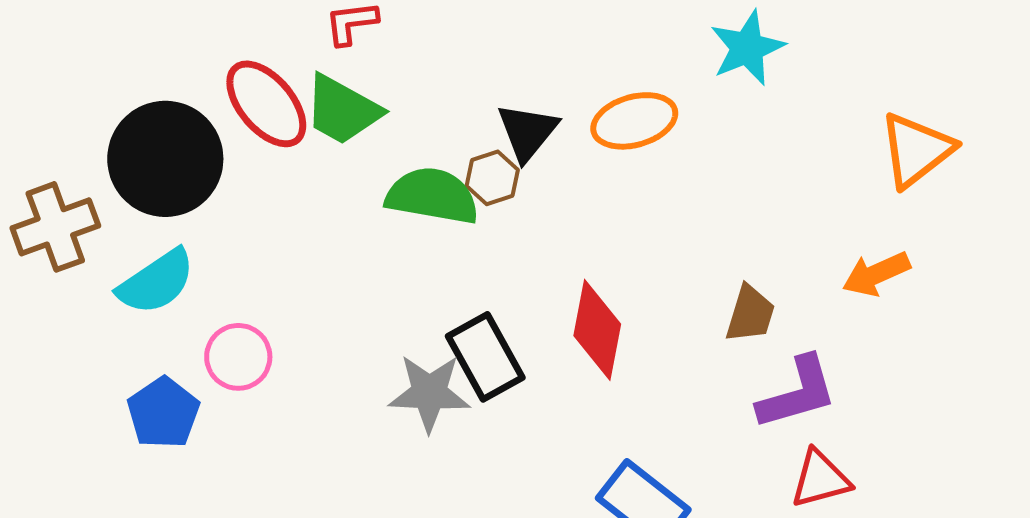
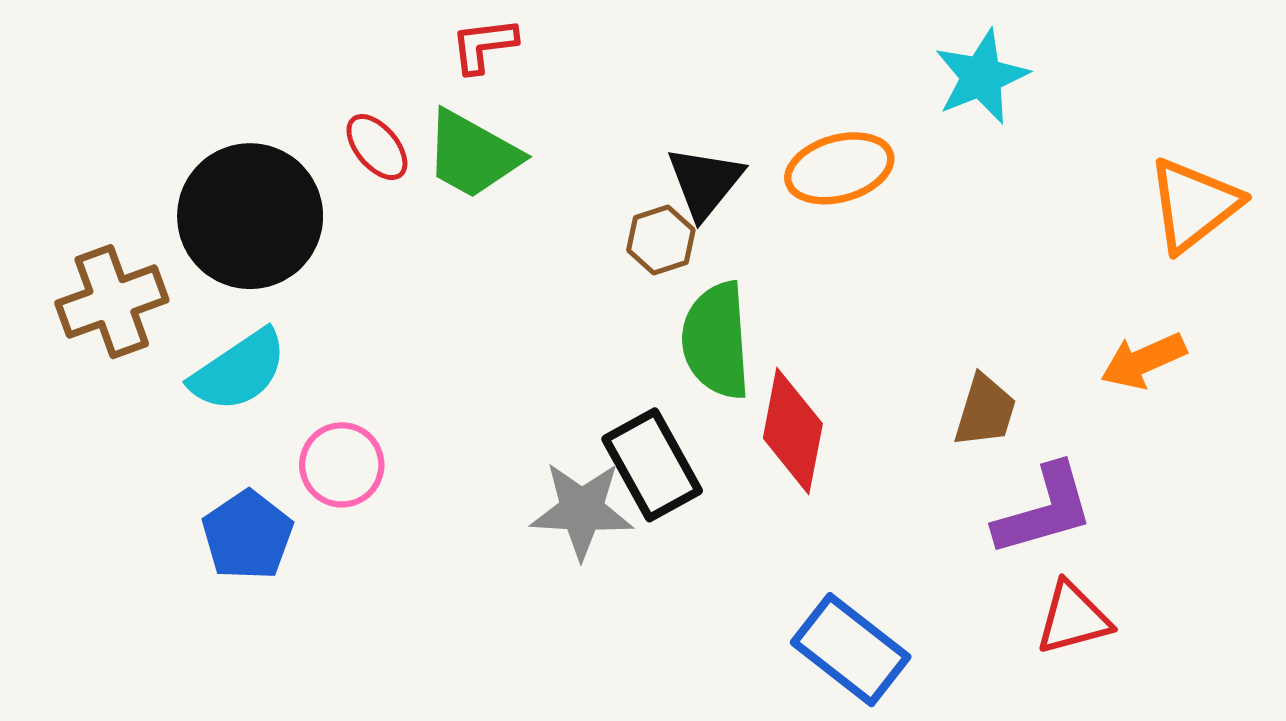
red ellipse: (266, 104) -> (377, 147), size x0.6
green semicircle: (432, 196) -> (716, 341), moved, turned -104

